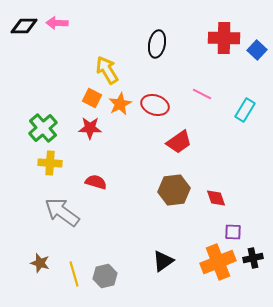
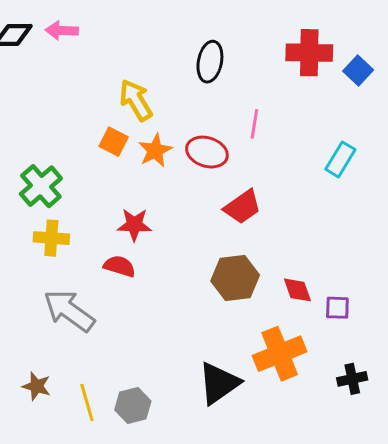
pink line: (202, 94) -> (254, 124), moved, turned 72
red star: (90, 128) -> (134, 225), moved
purple square: (233, 232) -> (337, 308), moved
black triangle: (163, 261) -> (219, 383), size x1.4
orange cross: (218, 262) -> (280, 354), moved

